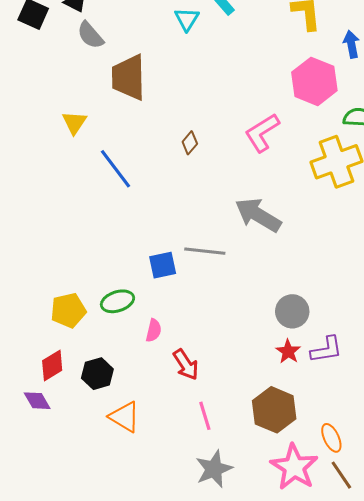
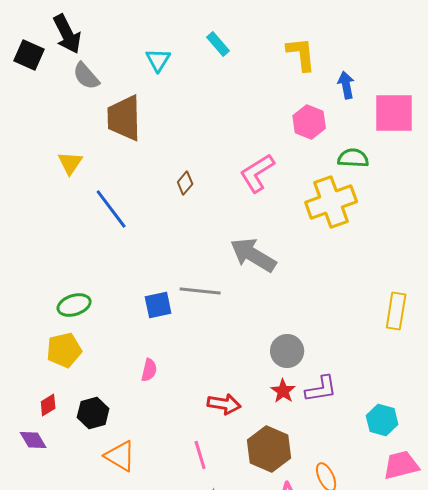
cyan triangle: (187, 19) -> (158, 60), moved
pink hexagon: (314, 81) -> (309, 122), size x0.7
green ellipse: (117, 301) -> (74, 305), moved
red arrow: (186, 365) -> (224, 404), moved, turned -48
red diamond: (52, 366) -> (48, 405), size x0.7

